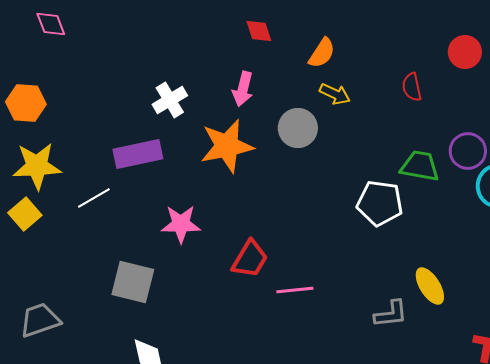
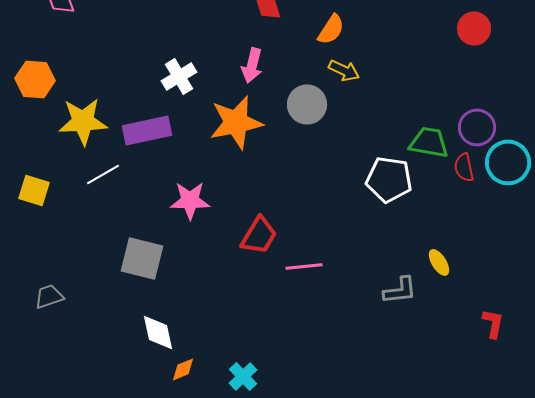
red semicircle: (412, 87) -> (464, 167), moved
yellow star: (37, 166) -> (83, 121), moved
yellow square: (25, 214) -> (34, 190), turned -32
yellow ellipse: (430, 286) -> (439, 262), size x0.7
gray trapezoid: (40, 320) -> (49, 296), size x0.7

